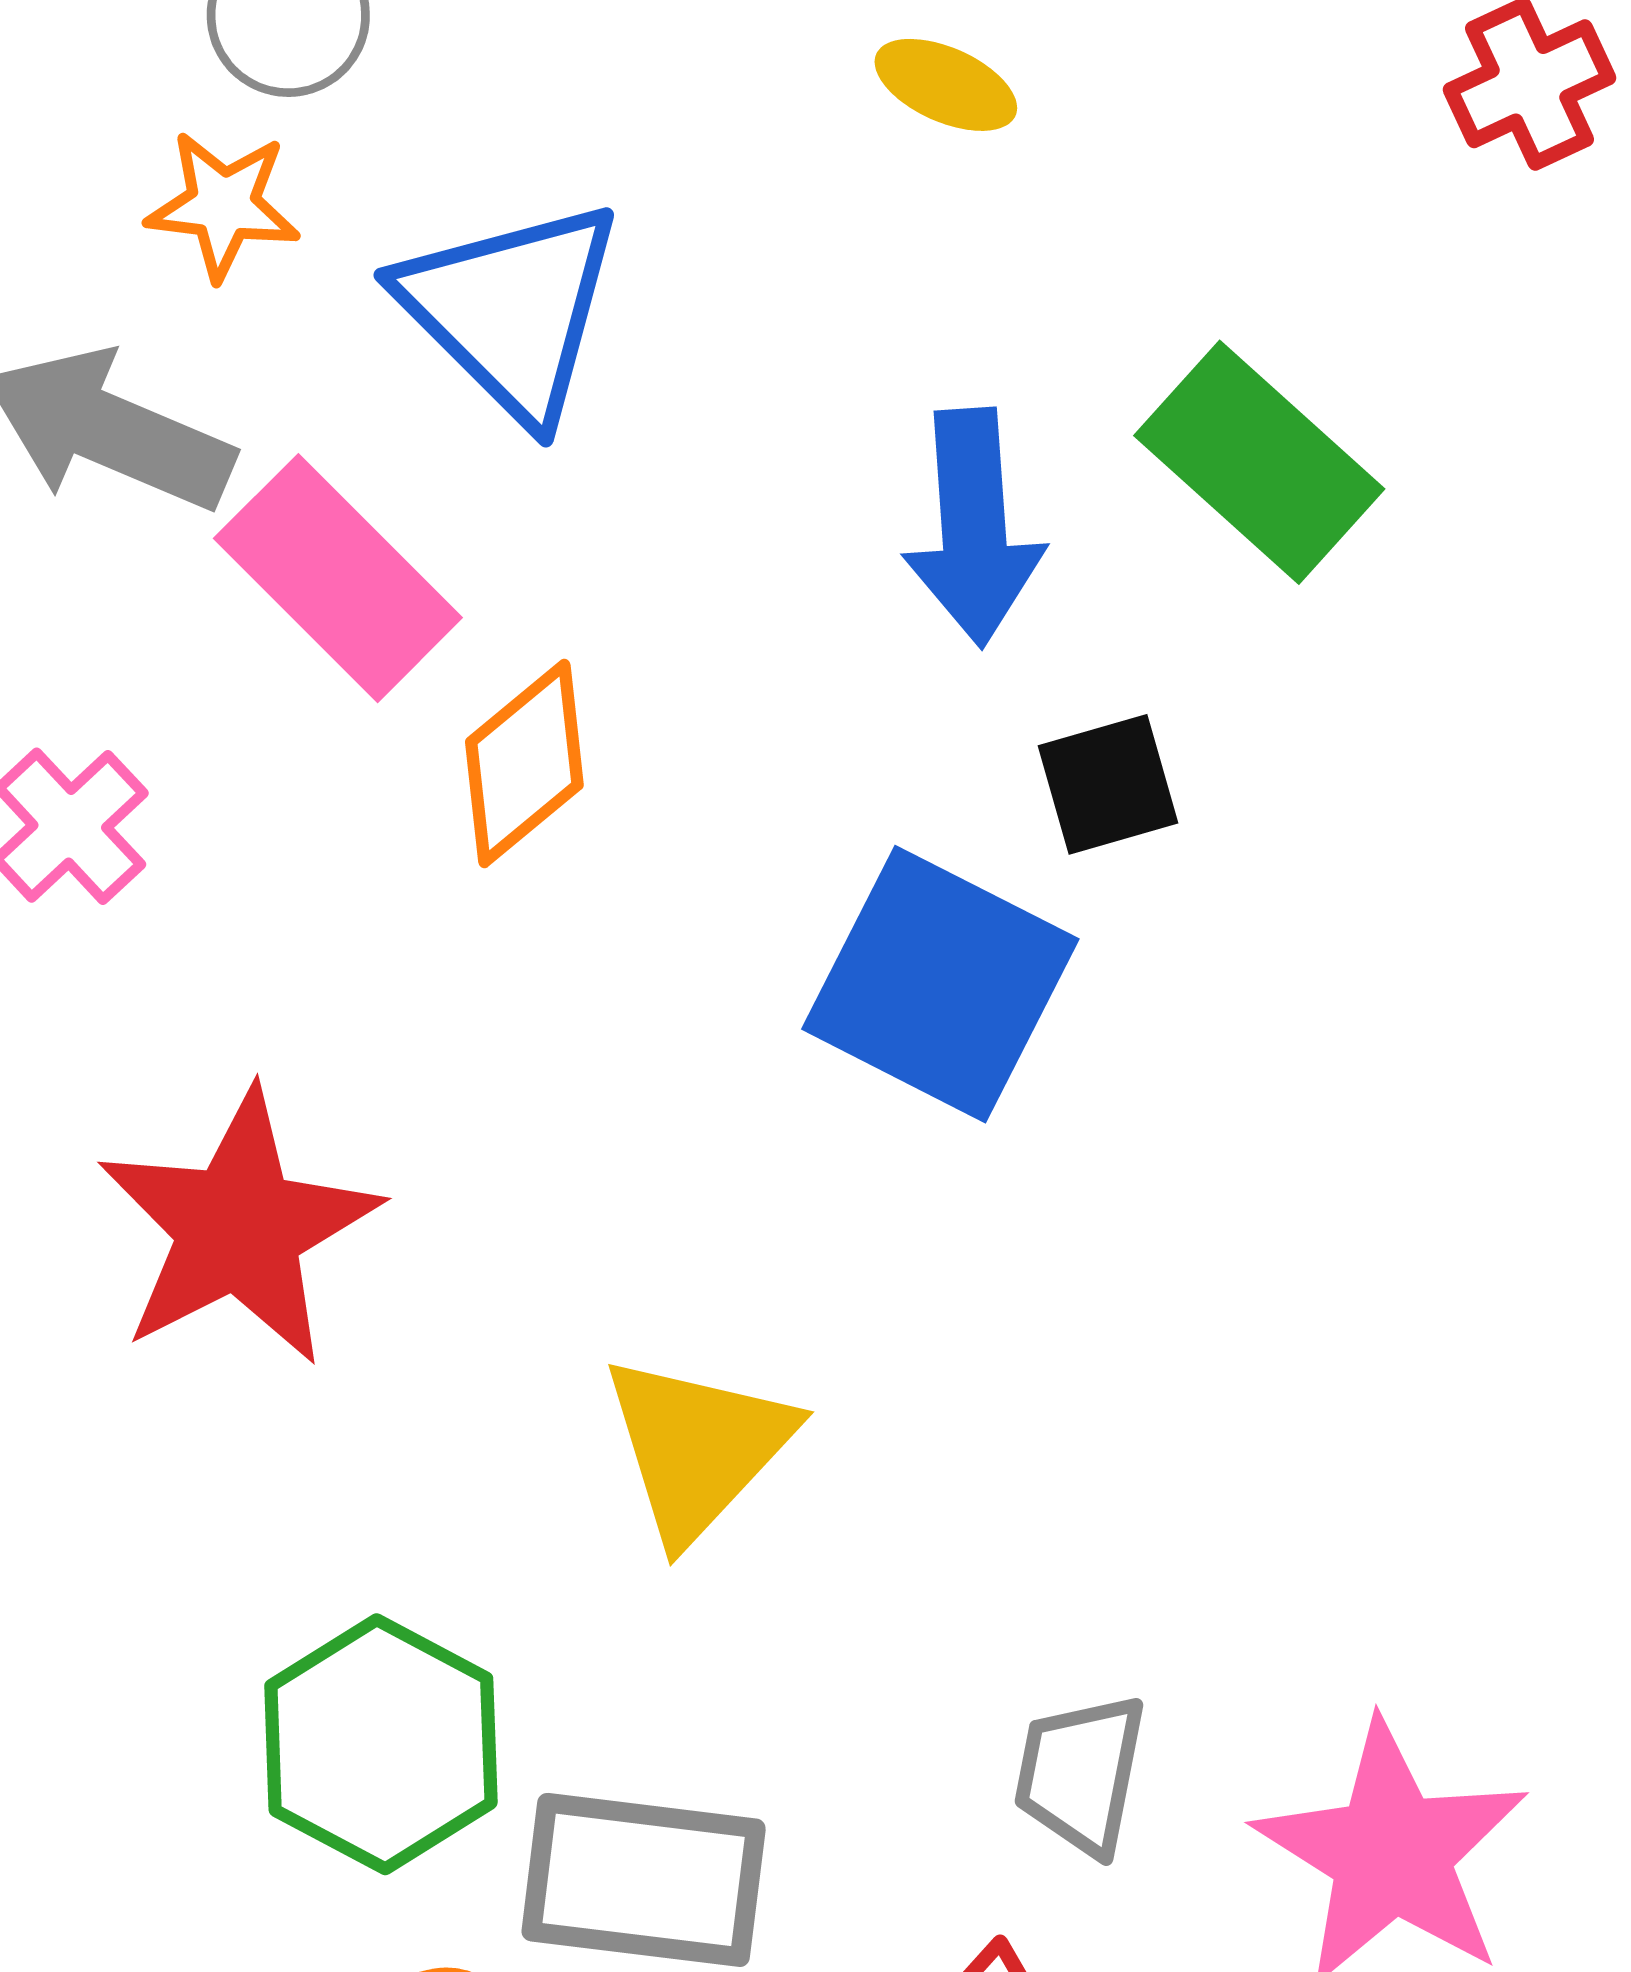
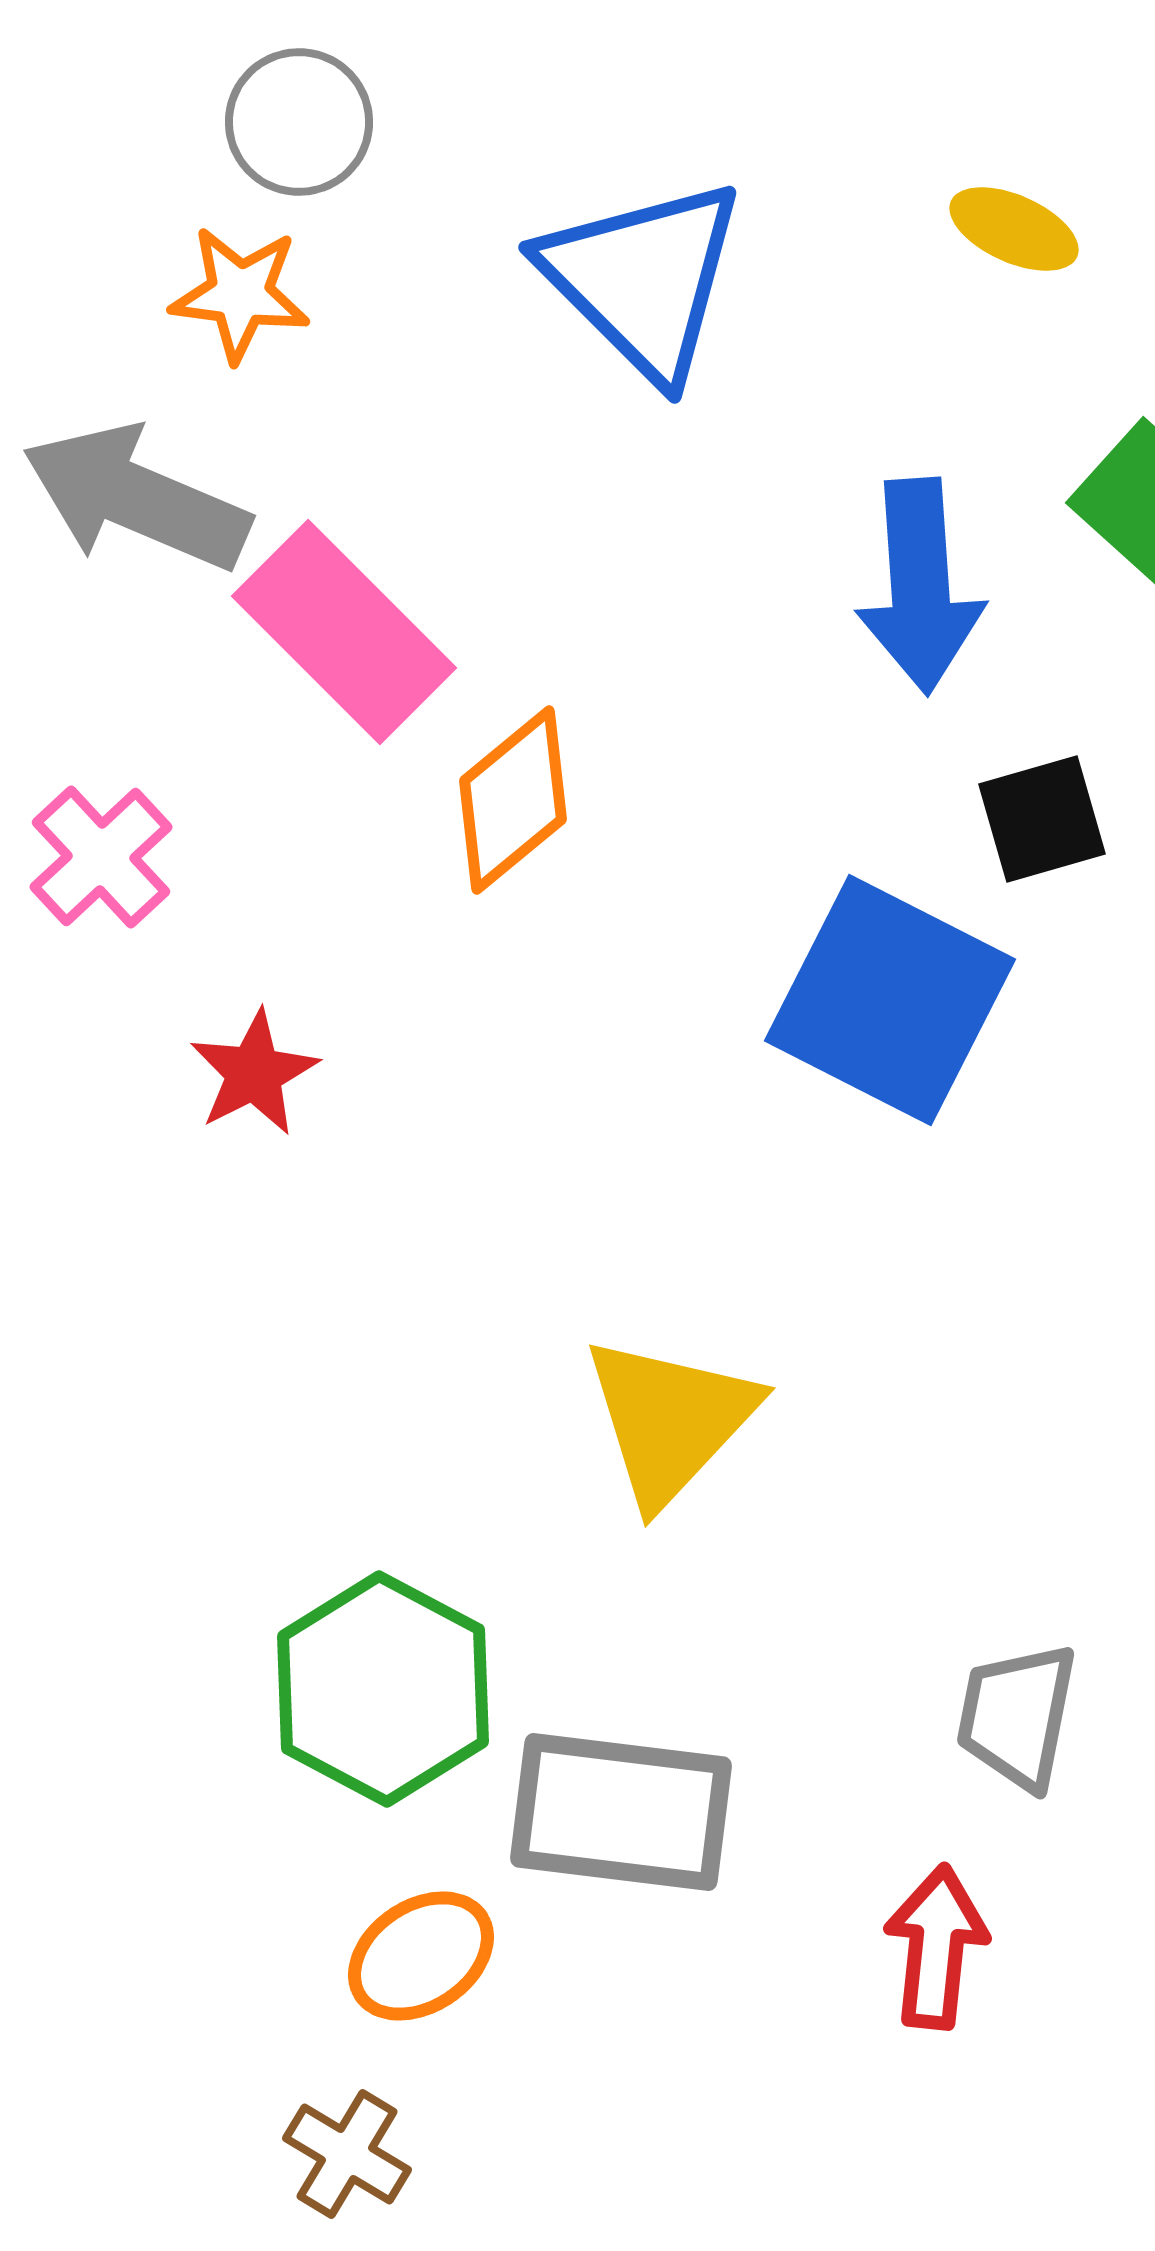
yellow ellipse: (946, 85) -> (1014, 229), moved
blue triangle: (511, 310) -> (643, 279), moved
red star: (239, 1228) -> (254, 1073), moved, size x0.5

